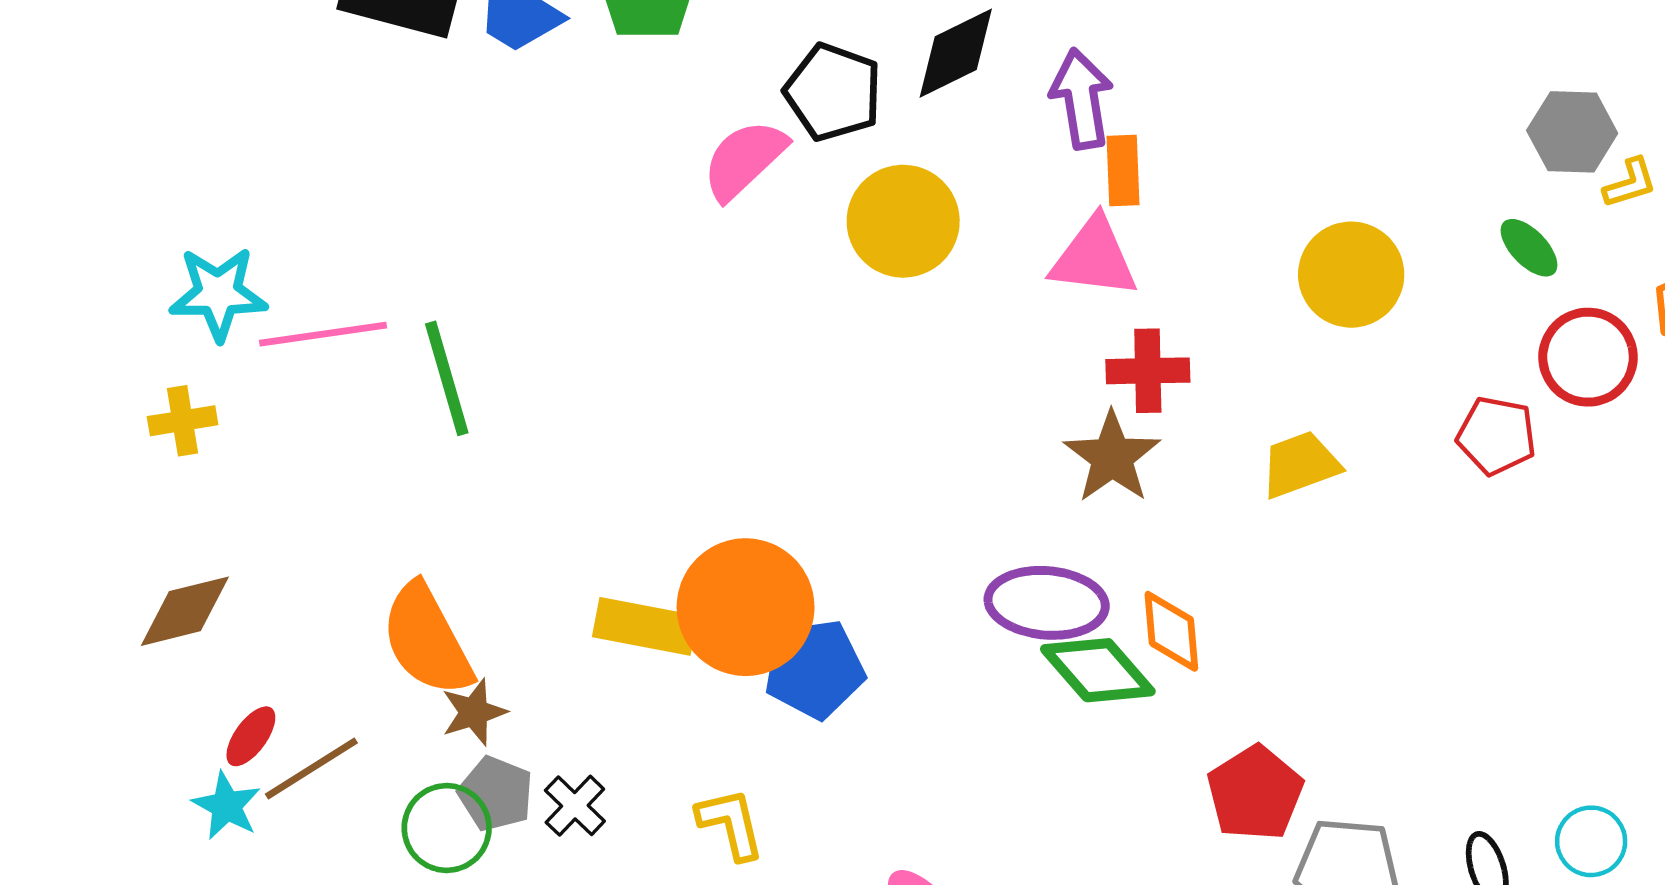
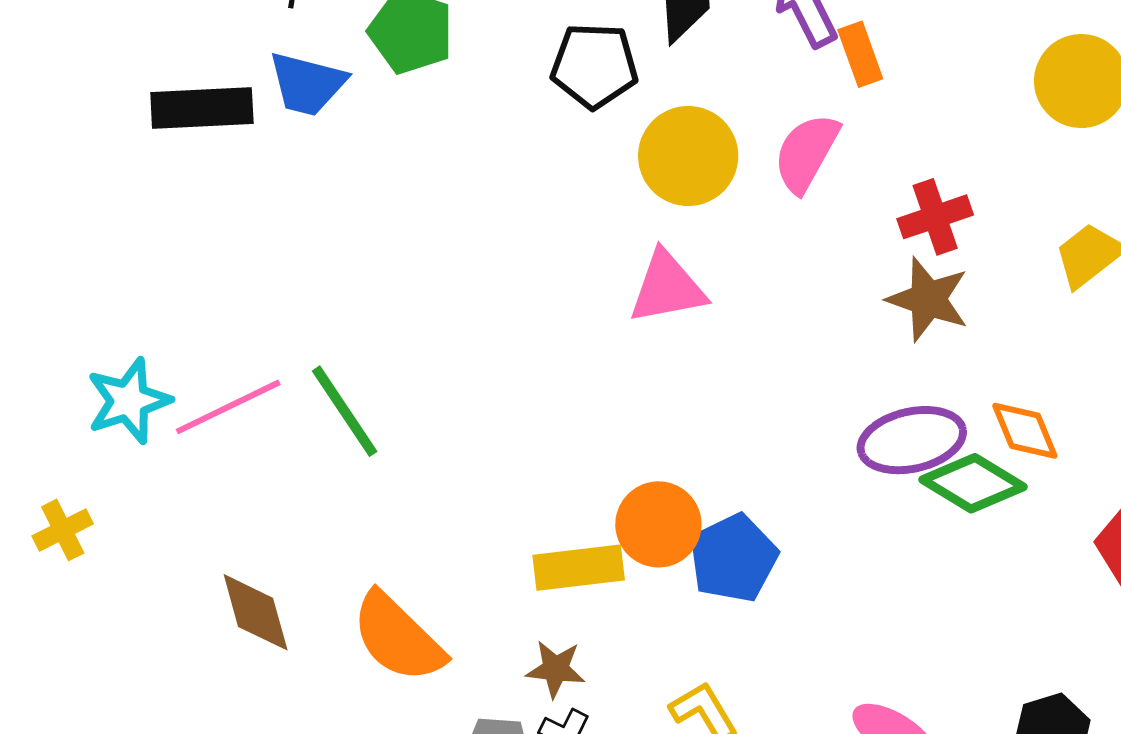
pink semicircle: (744, 160) -> (806, 153), moved
pink triangle: (1094, 258) -> (667, 287), moved
yellow cross: (183, 421) -> (63, 530), moved
orange circle: (746, 607) -> (658, 524), size x0.7
brown diamond: (185, 611) -> (256, 612), moved, turned -74
brown star: (474, 712) -> (556, 669), moved, turned -30

